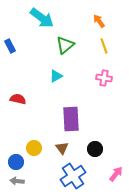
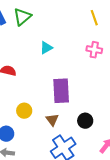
green triangle: (65, 45) -> (22, 17), moved
yellow circle: (34, 148) -> (24, 111), moved

